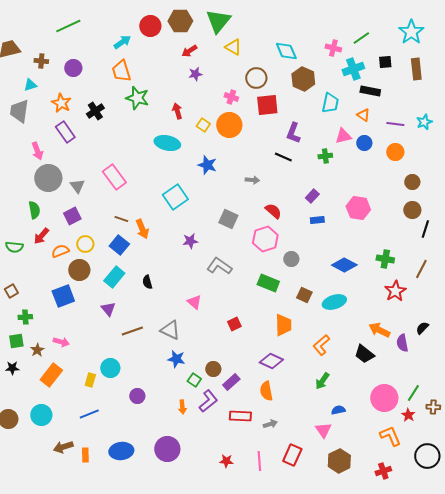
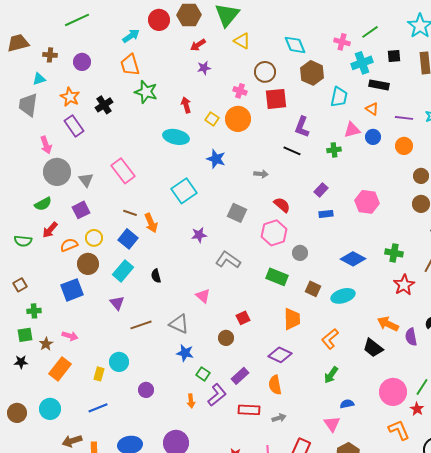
green semicircle: (34, 210) -> (43, 204), turned 72
brown circle: (213, 369) -> (226, 338), moved

